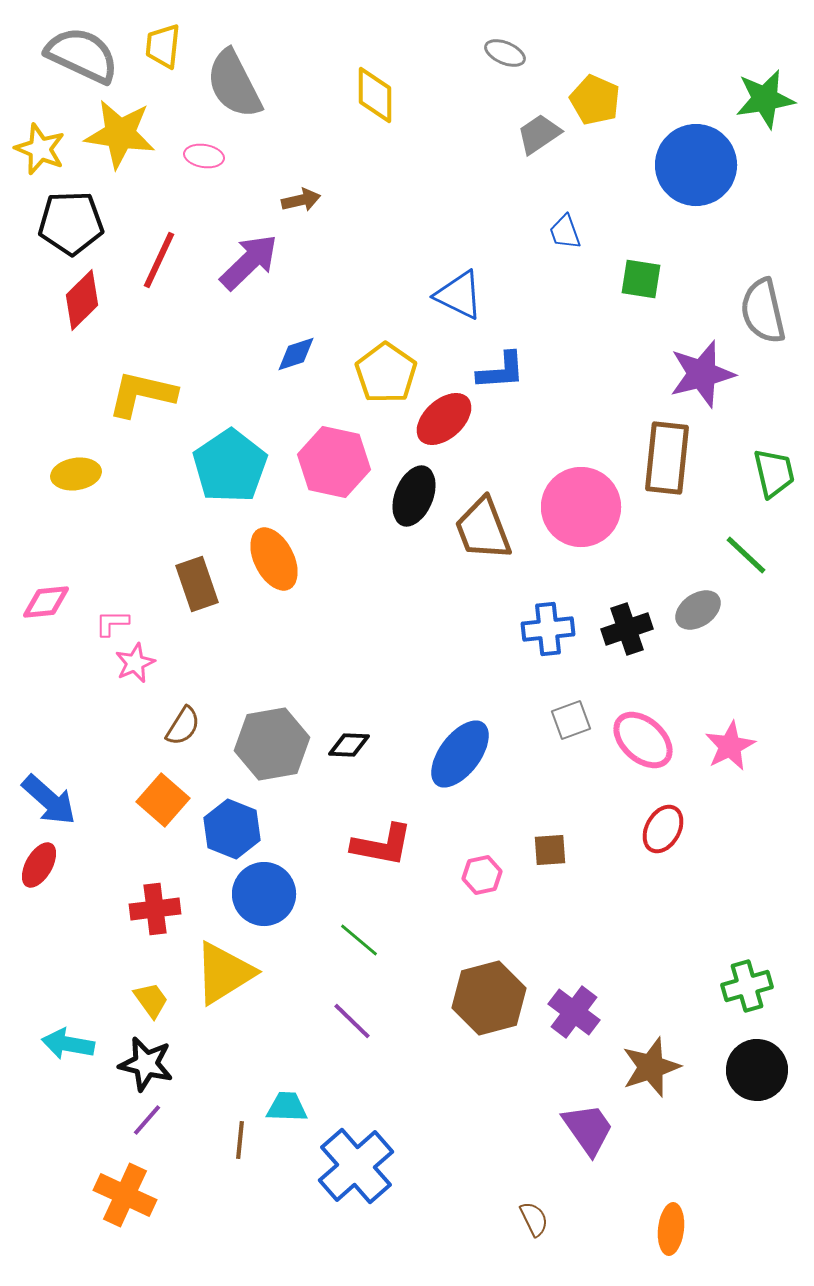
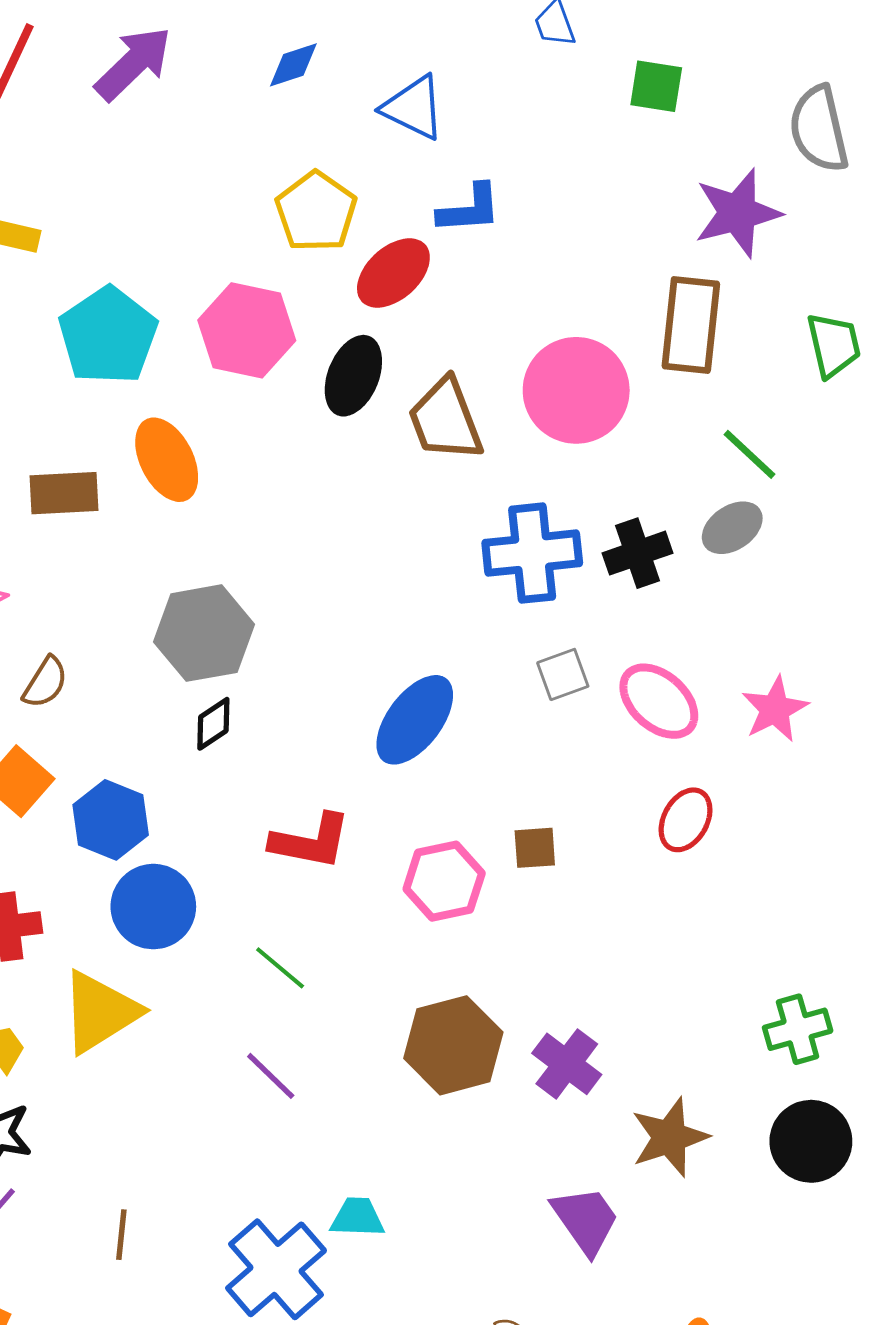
blue diamond: (296, 354) -> (293, 65), moved
green line: (746, 555) -> (750, 454), moved
brown rectangle: (197, 584) -> (64, 493), turned -74
blue cross: (548, 629) -> (532, 553), size x1.4
gray hexagon: (272, 744) -> (204, 633), moved
black diamond: (349, 745) -> (213, 724), moved, turned -36
pink hexagon: (482, 875) -> (444, 881), size x1.5
cyan trapezoid: (287, 1107) -> (357, 1217), moved

